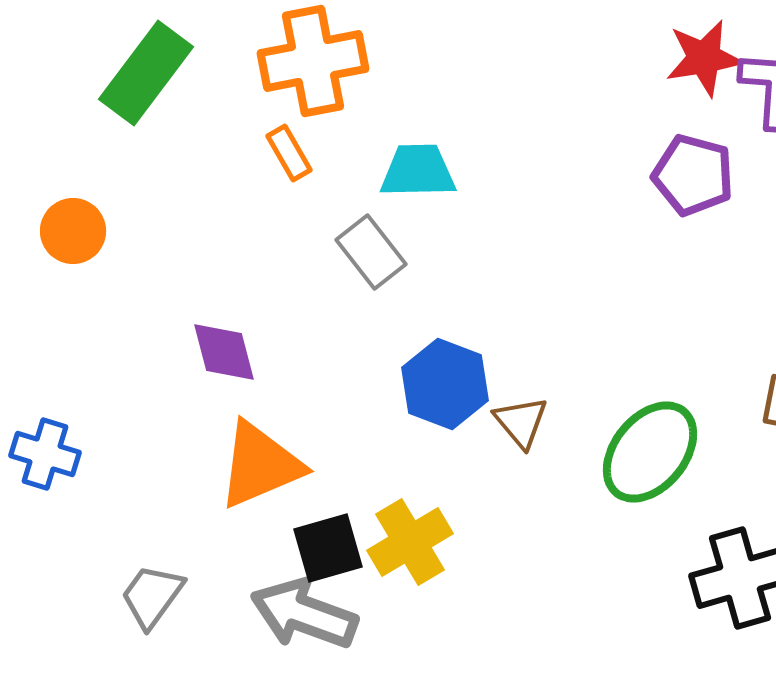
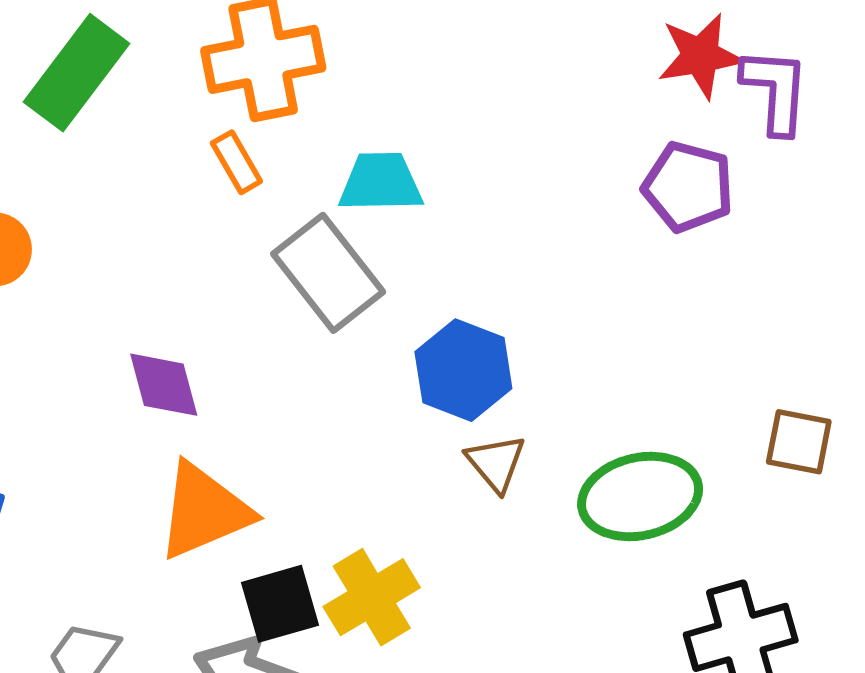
gray rectangle: (371, 252) -> (328, 273), size x1.4
blue hexagon: (445, 384) -> (463, 370), moved
green ellipse: (650, 452) -> (640, 497), turned 38

